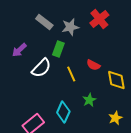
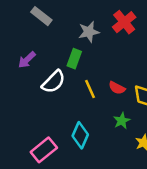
gray rectangle: (44, 22) -> (41, 16), moved
red semicircle: (93, 65) -> (117, 88), moved
green star: (89, 100) -> (122, 121), moved

